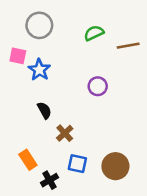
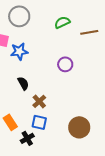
blue star: (39, 70) -> (19, 51), turned 30
blue square: (77, 164) -> (39, 122), moved

